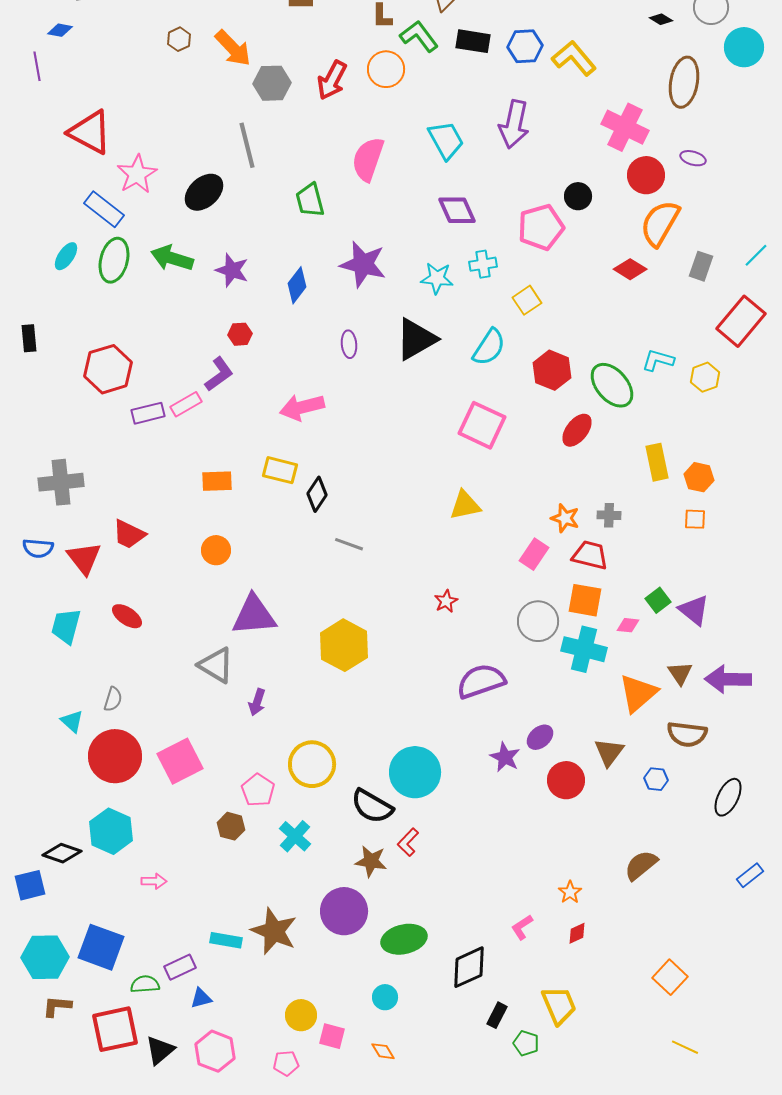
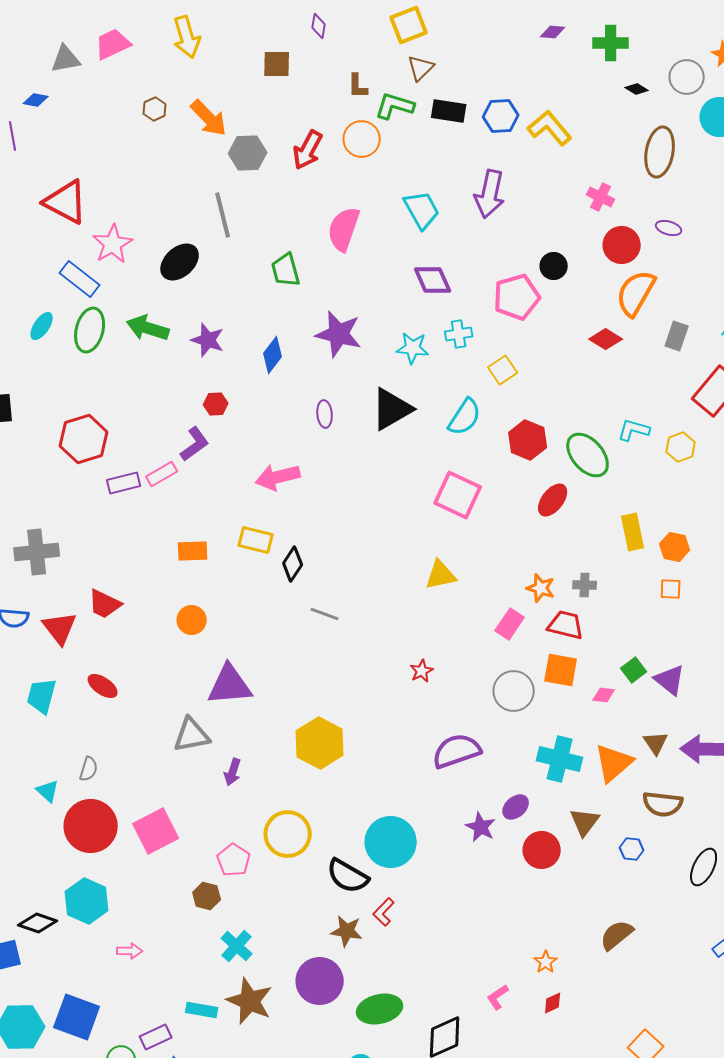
green L-shape: (419, 36) -> (395, 106), turned -36
pink cross: (625, 127) -> (601, 197), size x0.6
yellow hexagon: (344, 645) -> (320, 743), moved
cyan cross: (584, 649) -> (560, 759), moved
gray triangle: (216, 665) -> (192, 735), turned -42
cyan cross: (295, 836) -> (237, 946), moved

